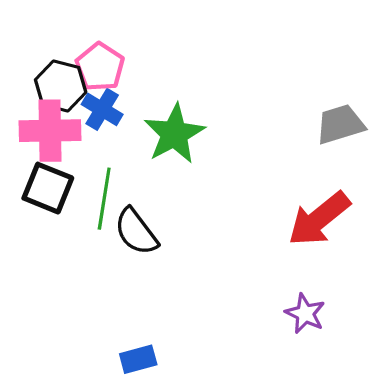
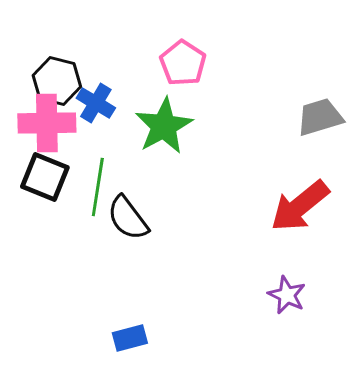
pink pentagon: (100, 67) -> (183, 63), moved

